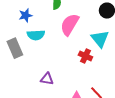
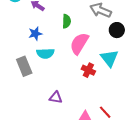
red cross: (85, 56) -> (88, 70), moved

